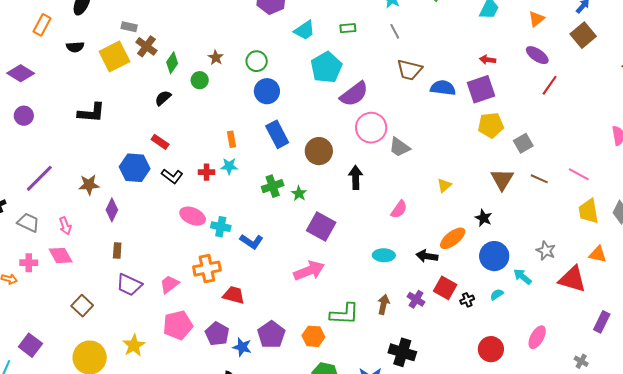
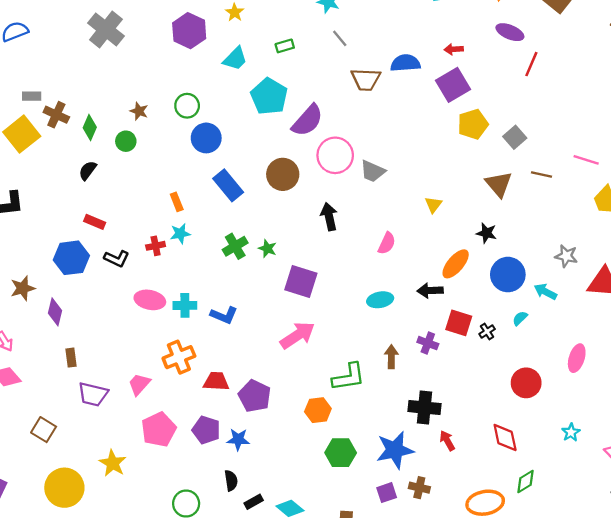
blue semicircle: (443, 88) -> (405, 63), moved
brown circle: (319, 151) -> (283, 174), moved
purple pentagon: (271, 335) -> (255, 396), moved

